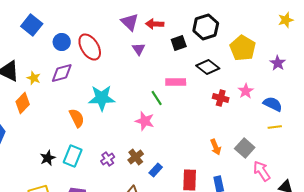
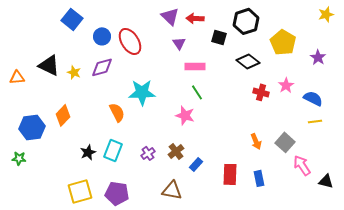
black square: (179, 43) -> (219, 37), turned 35
pink rectangle: (176, 82) -> (195, 66), moved
orange diamond: (23, 103) -> (63, 115), moved

